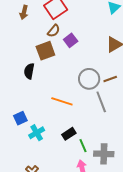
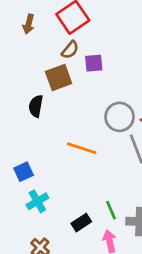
purple square: (71, 40) -> (94, 63), turned 32
cyan cross: (37, 133) -> (37, 201), moved
black rectangle: (69, 134) -> (81, 223), moved

